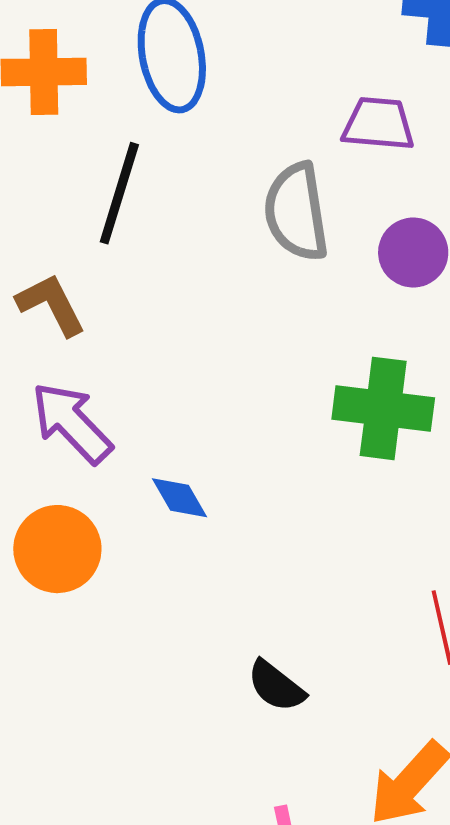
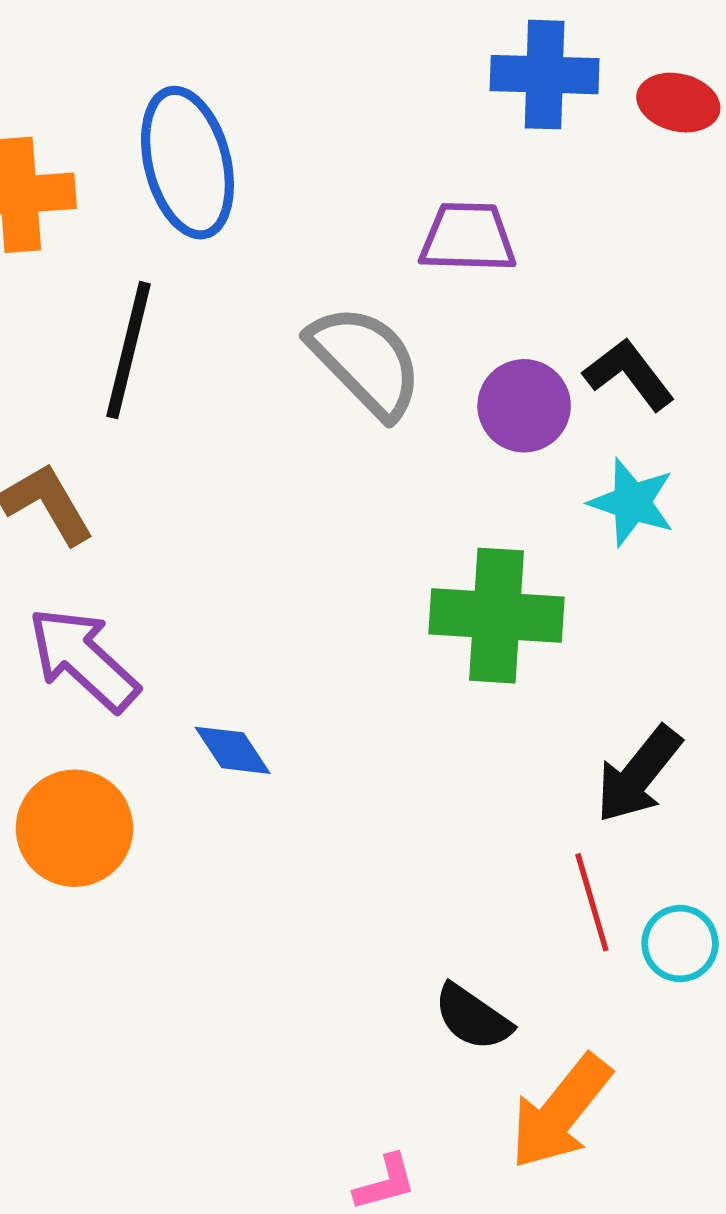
gray semicircle: (296, 212) -> (365, 361), turned 148
black semicircle: (276, 686) -> (473, 1017), moved

